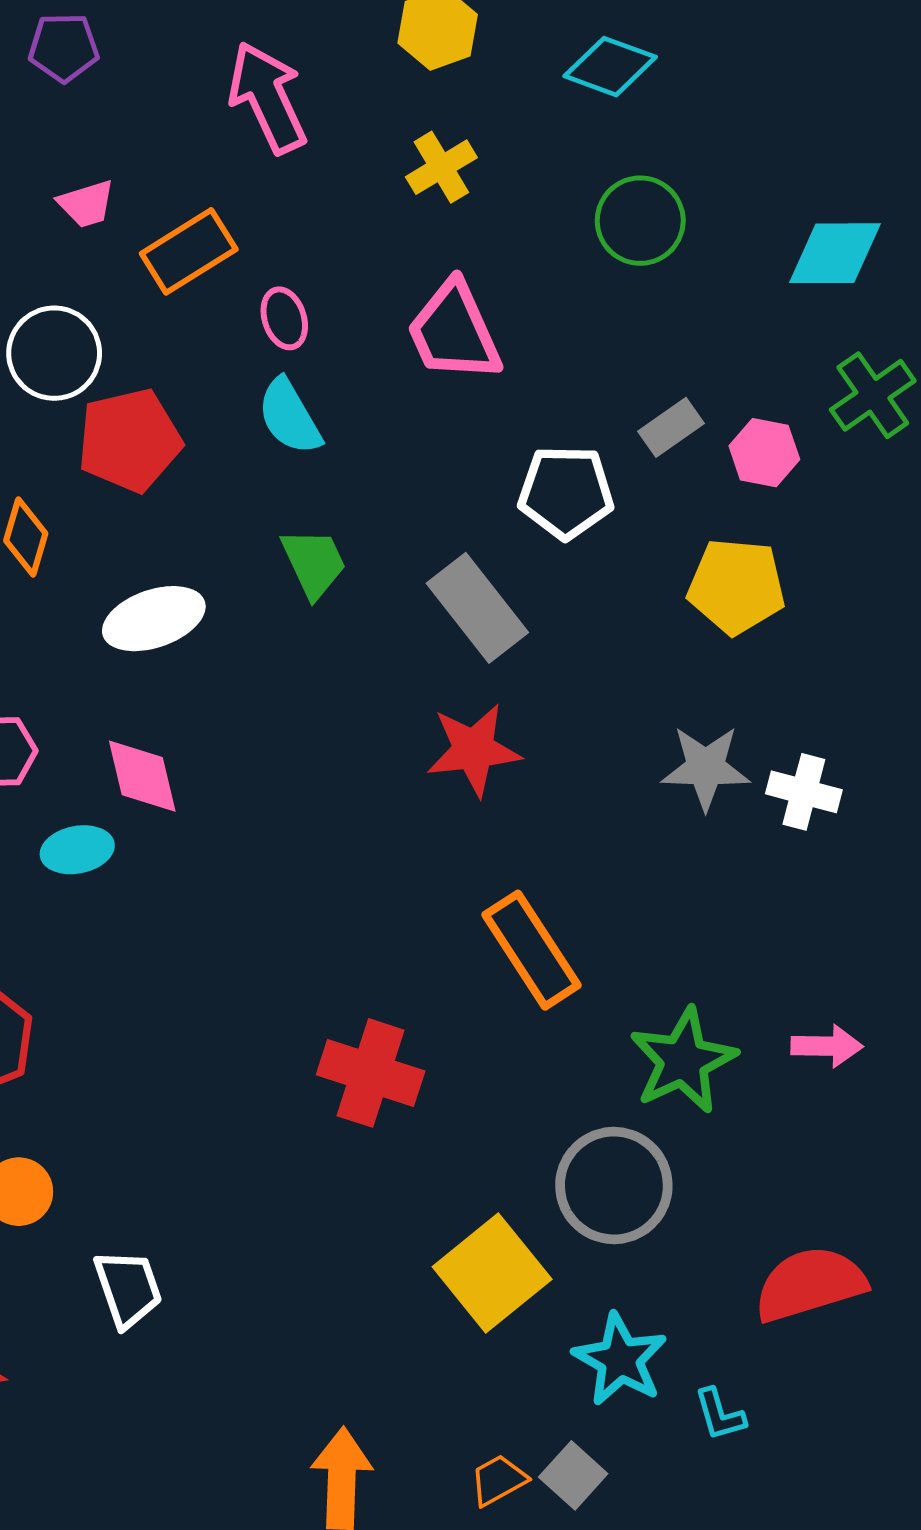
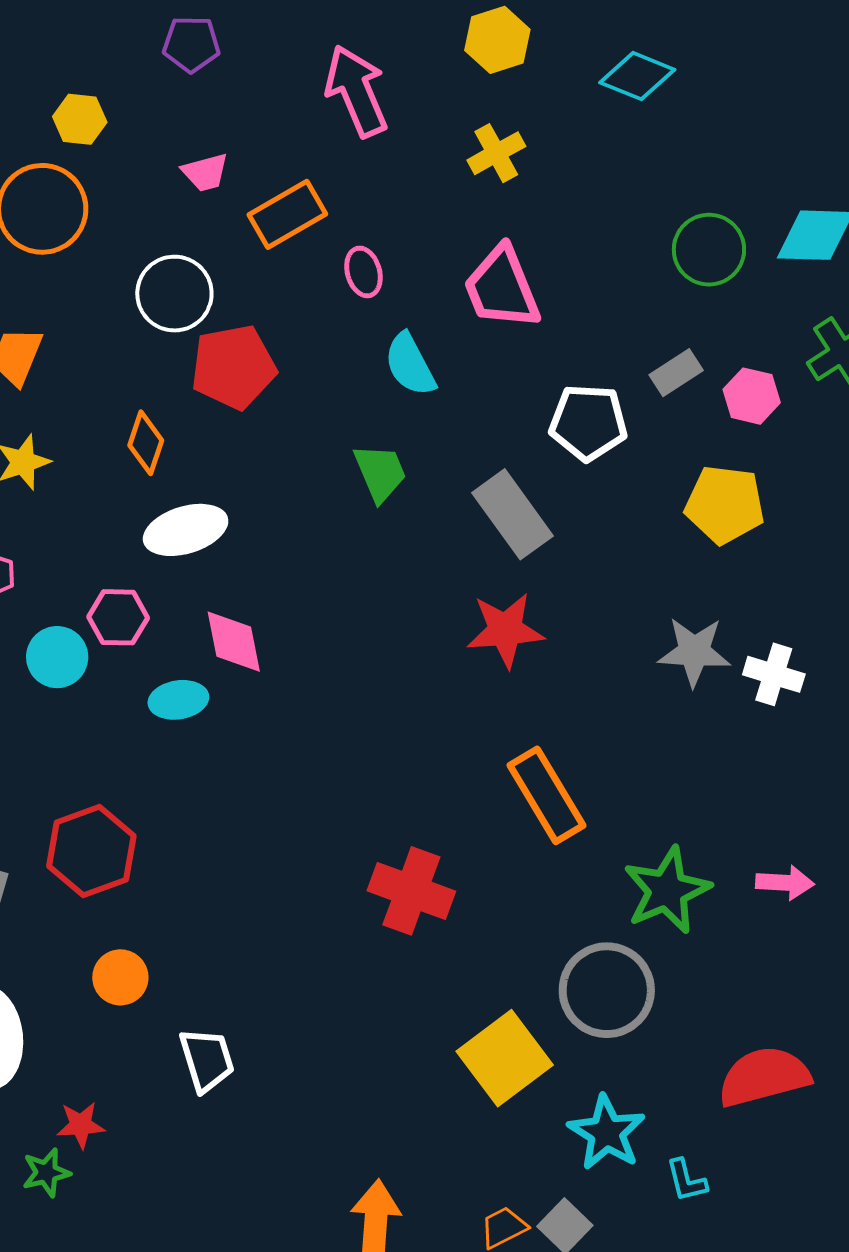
green circle: (640, 221) -> (709, 250), moved
cyan semicircle: (289, 416) -> (410, 365), moved
white ellipse: (154, 619) -> (186, 530), moved

